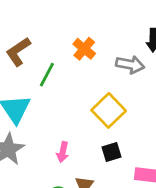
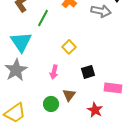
yellow square: (109, 110) -> (69, 47), moved, size x0.6

